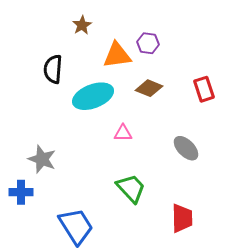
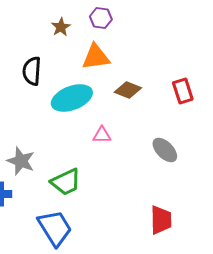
purple hexagon: (148, 43) -> (101, 18), moved
green trapezoid: (131, 188) -> (66, 182), moved, turned 108

